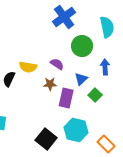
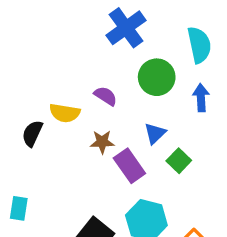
purple semicircle: (57, 64) -> (106, 96), moved
blue arrow: (105, 67) -> (201, 98), moved
purple rectangle: (66, 98) -> (129, 166), turned -48

